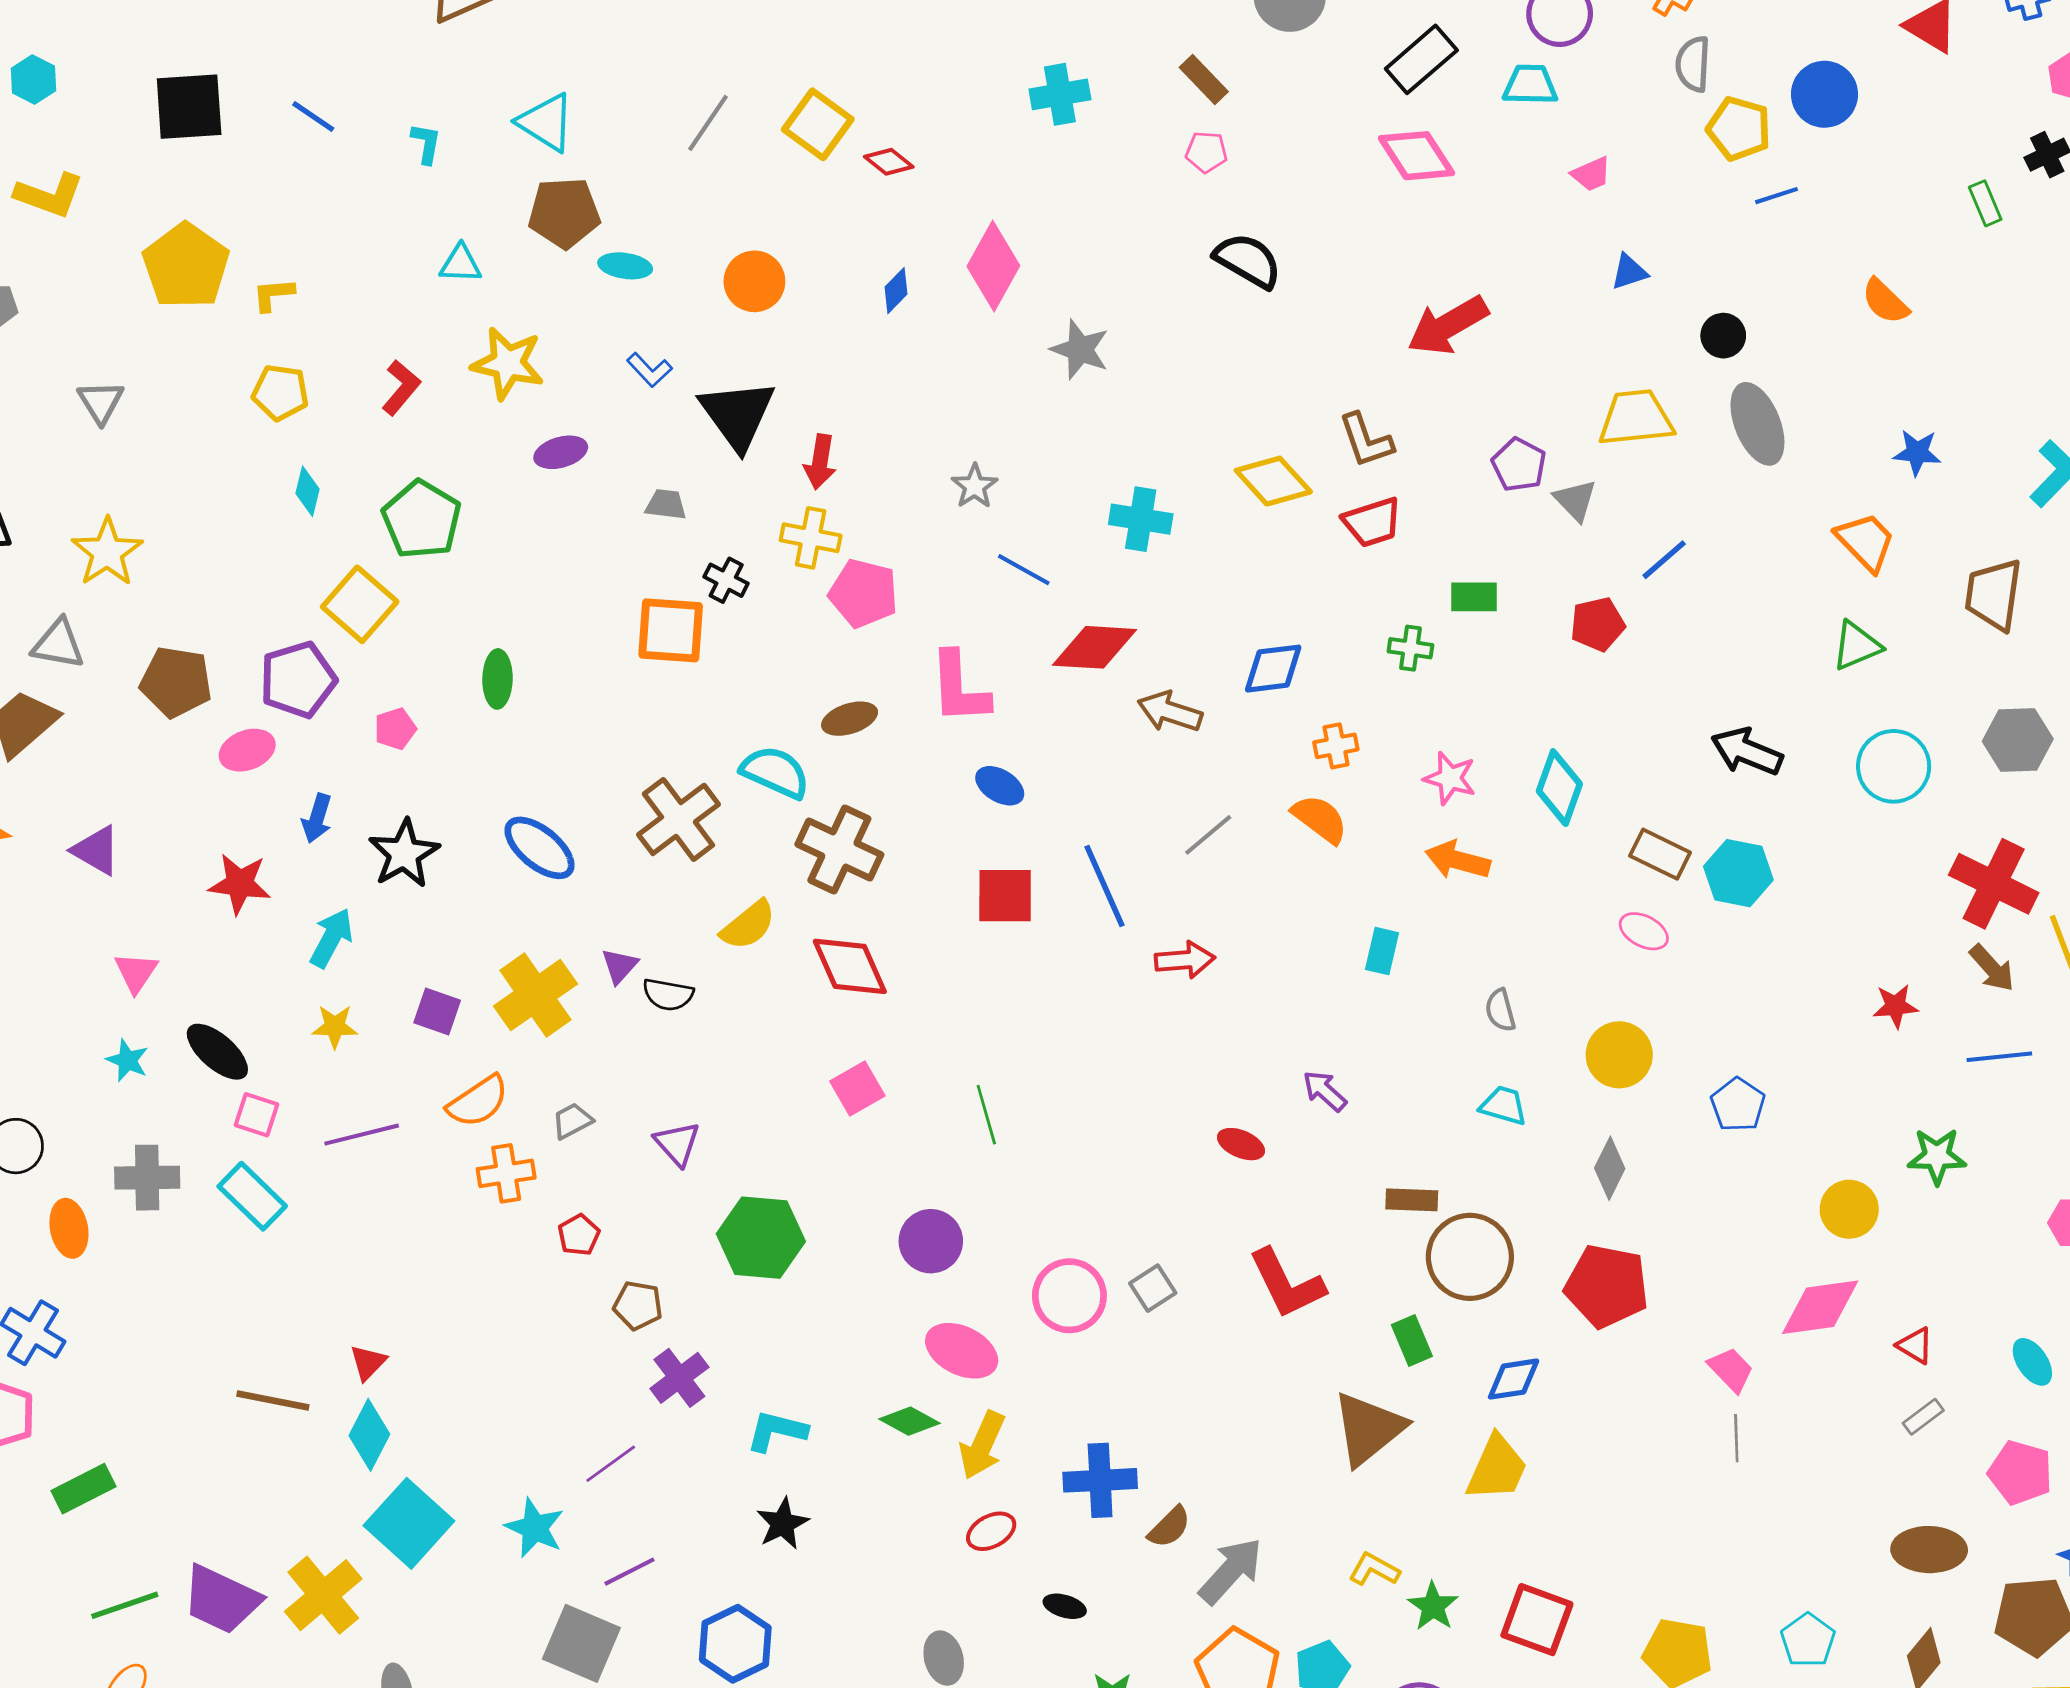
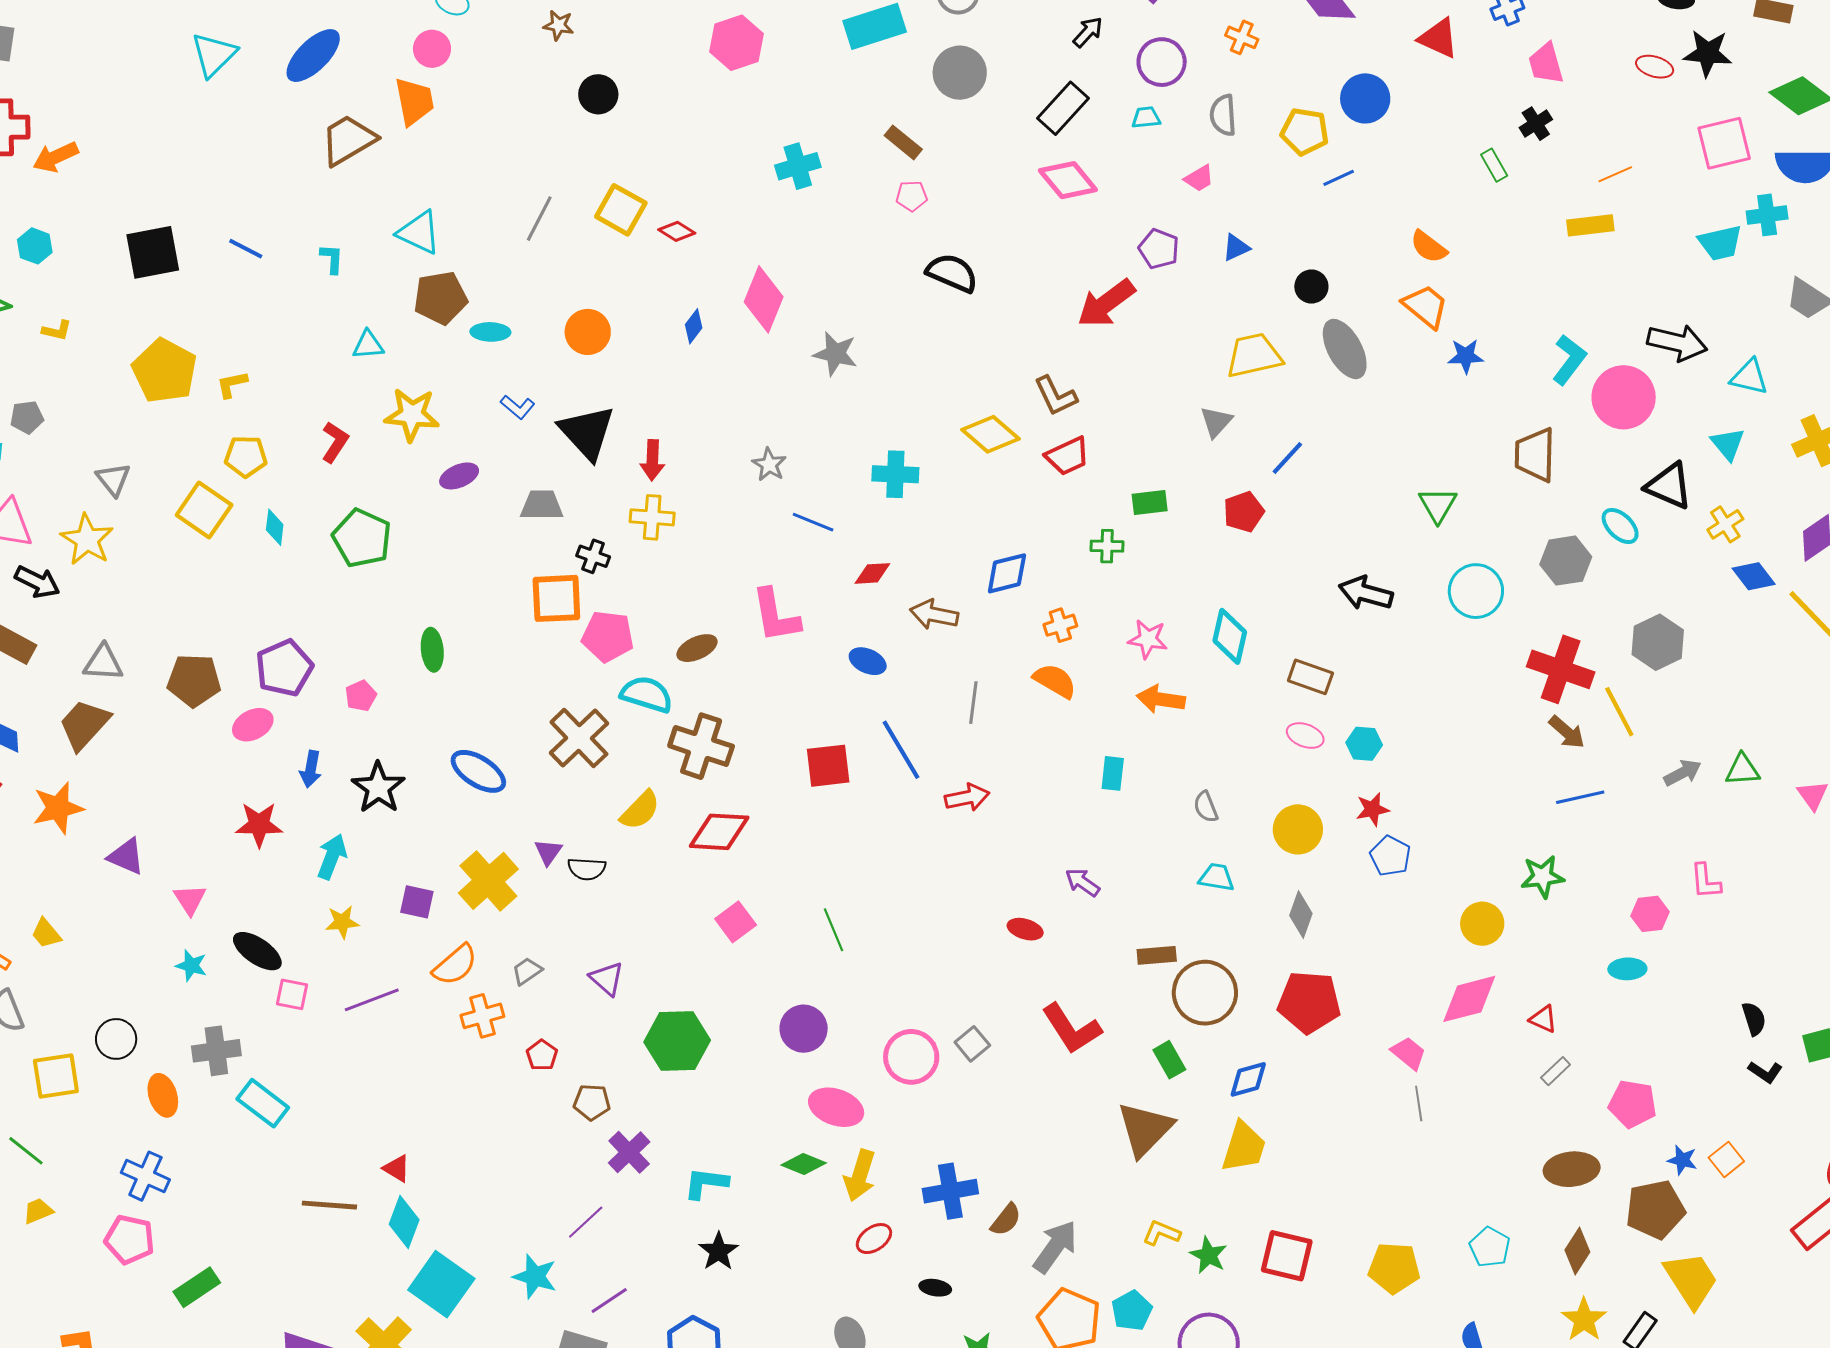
gray semicircle: (1693, 64) -> (1223, 115), moved
cyan trapezoid: (1530, 85) -> (1146, 117), size x0.7
yellow L-shape: (49, 195) -> (57, 330), size x0.6
purple pentagon: (1519, 465) -> (1159, 249), moved
gray triangle: (1575, 500) -> (1216, 422), turned 33
gray trapezoid: (666, 504) -> (542, 505), size x1.4
orange trapezoid: (1866, 542) -> (1425, 306), moved
yellow star: (107, 552) -> (87, 540), moved
pink pentagon: (864, 593) -> (608, 636), moved
yellow square: (360, 604) -> (204, 510), moved
green triangle: (1856, 646) -> (1438, 505), turned -30
red diamond: (1095, 647) -> (872, 573), size x0.6
blue ellipse: (1000, 786) -> (868, 661), moved
gray line: (1208, 835) -> (973, 703), turned -36
purple triangle: (96, 850) -> (126, 857), moved
cyan hexagon: (1738, 873) -> (1364, 744), moved, size x0.7
red diamond: (850, 966) -> (719, 832), turned -56
red star: (1895, 1006) -> (1372, 809), moved
cyan rectangle: (252, 1196) -> (263, 1103), moved
red triangle: (368, 1362) -> (397, 1168), turned -36
cyan ellipse: (2032, 1362) -> (1627, 969), moved, turned -51

